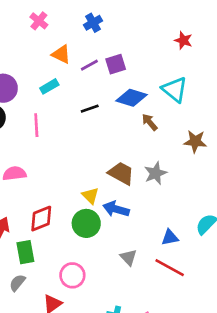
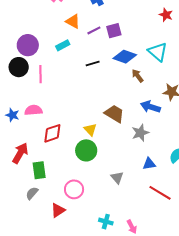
pink line: (36, 125) -> (41, 74), moved
gray star: (155, 173) -> (140, 133), moved
blue arrow: (116, 209) -> (150, 107), moved
red diamond: (41, 219) -> (52, 133), moved
red line: (170, 268) -> (160, 193), moved

